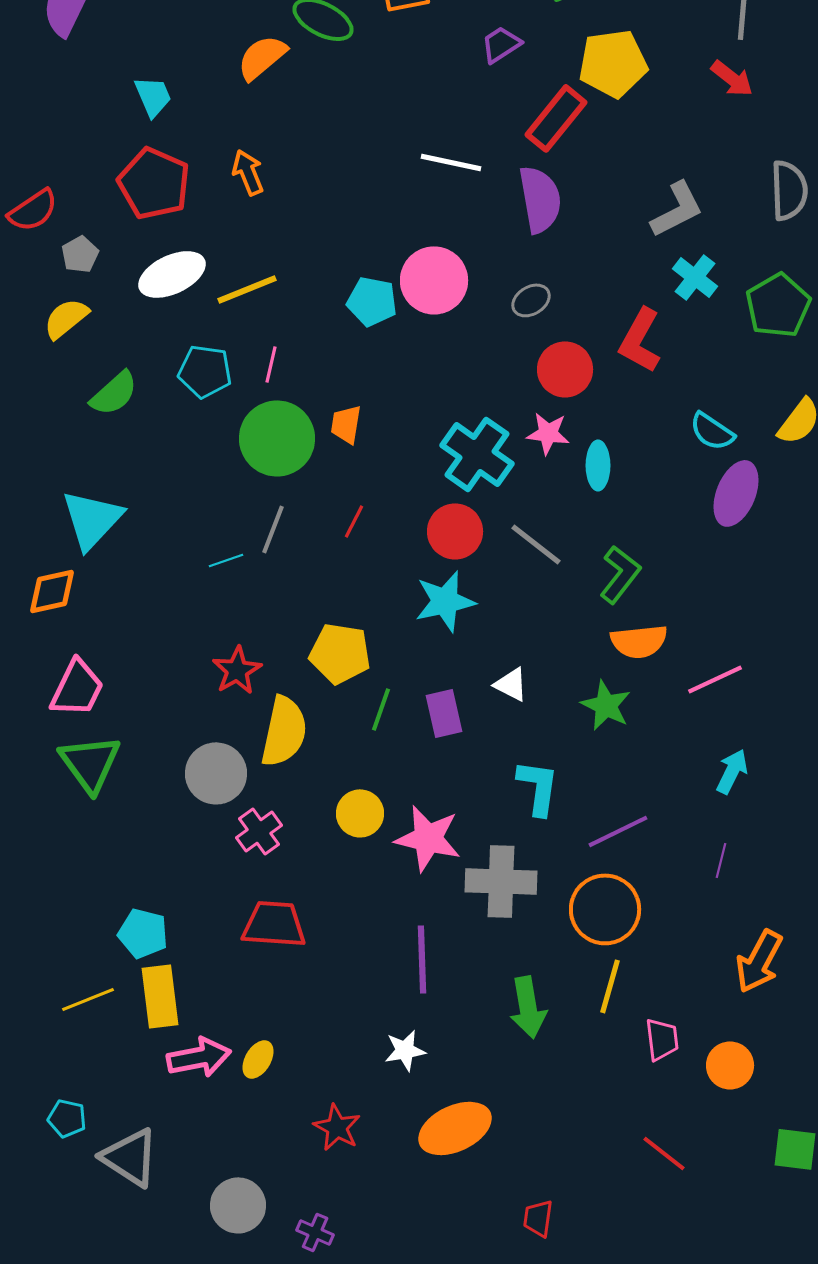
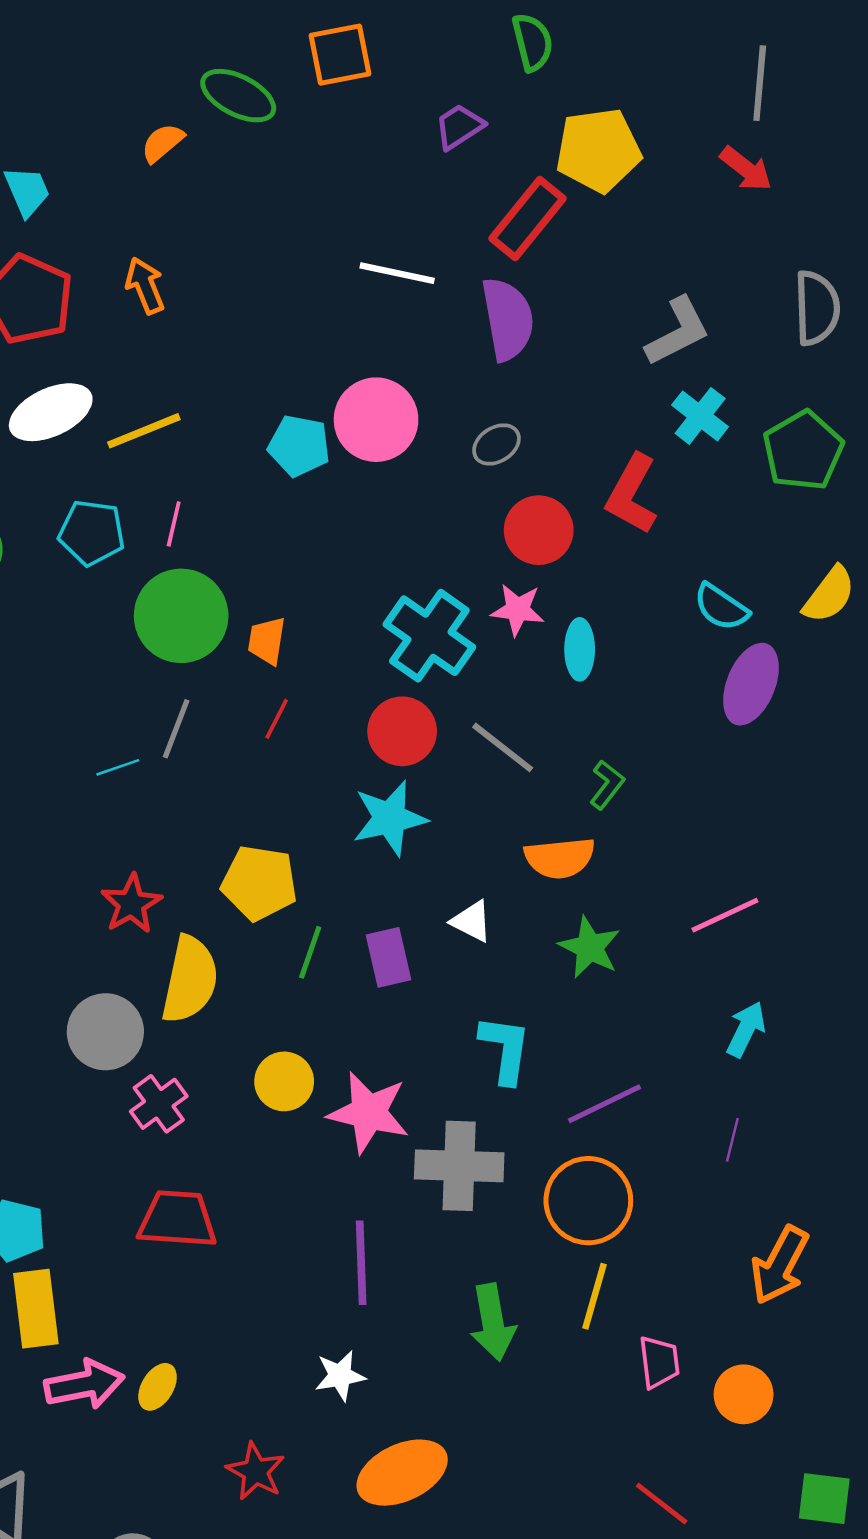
orange semicircle: (262, 57) -> (162, 143), size x0.7
orange trapezoid: (346, 424) -> (267, 641), moved
green L-shape: (620, 574) -> (607, 785), size x0.7
orange semicircle: (639, 641) -> (560, 858), moved

